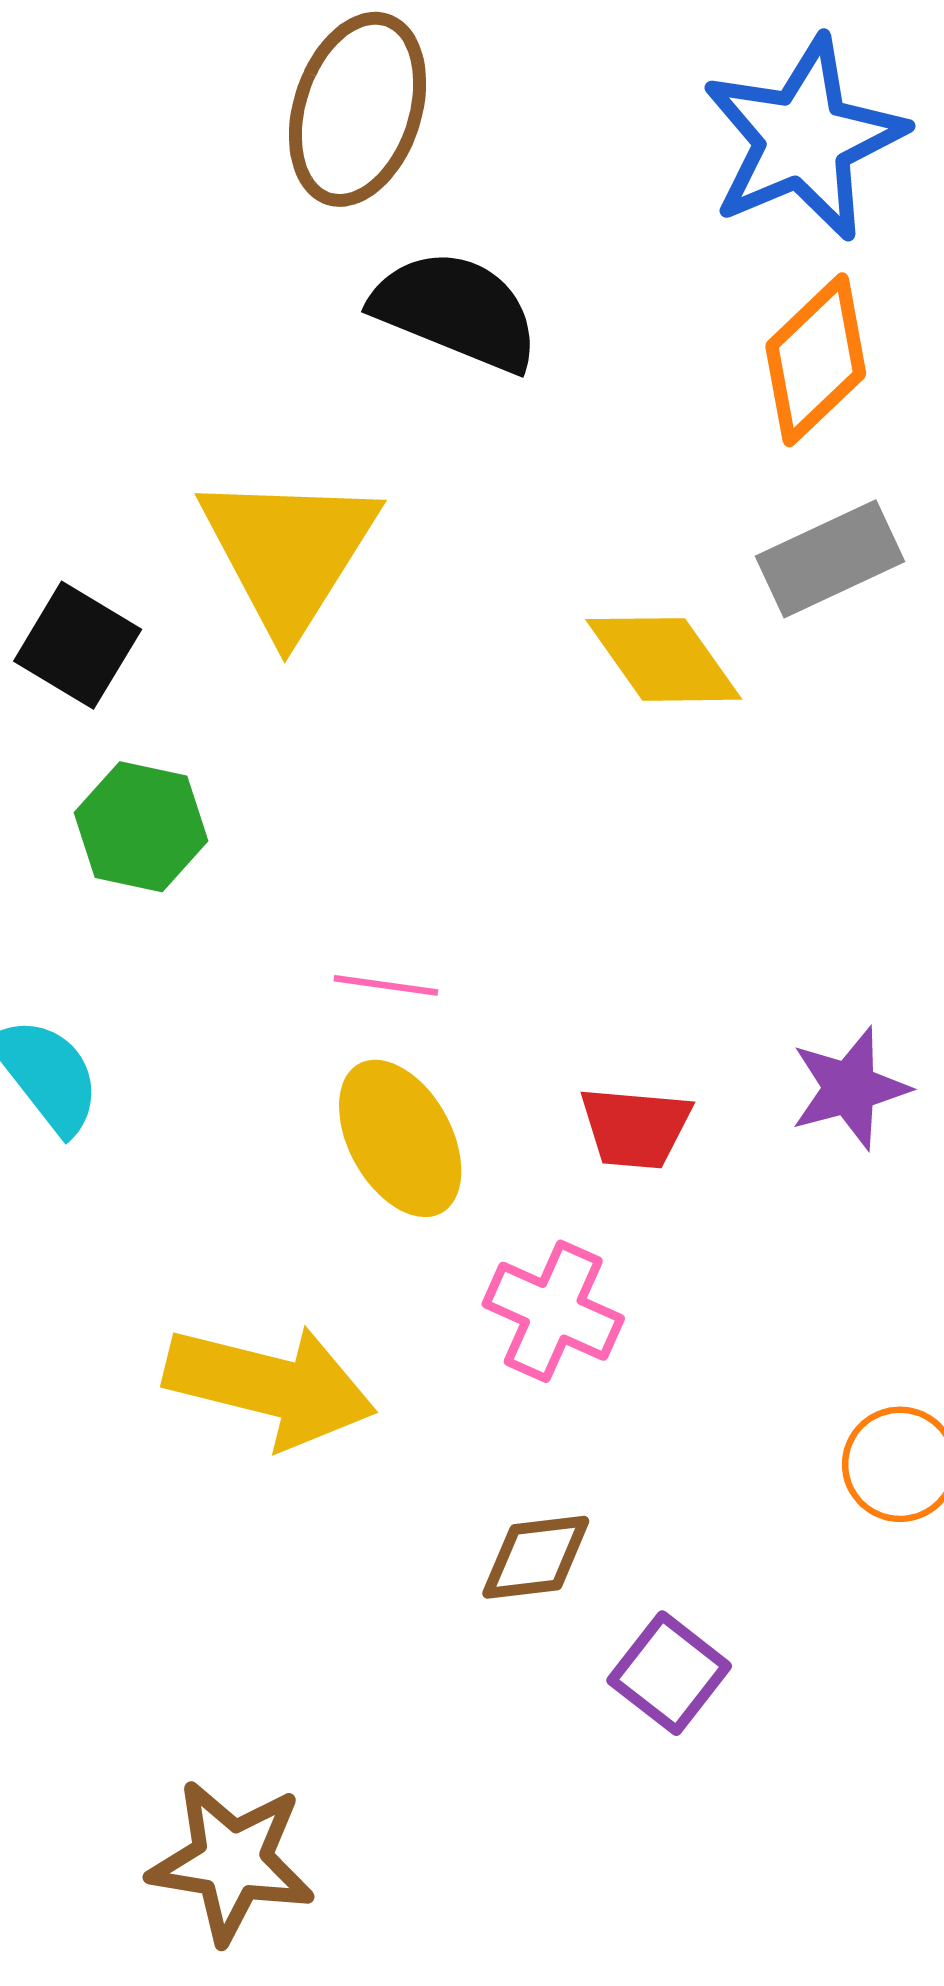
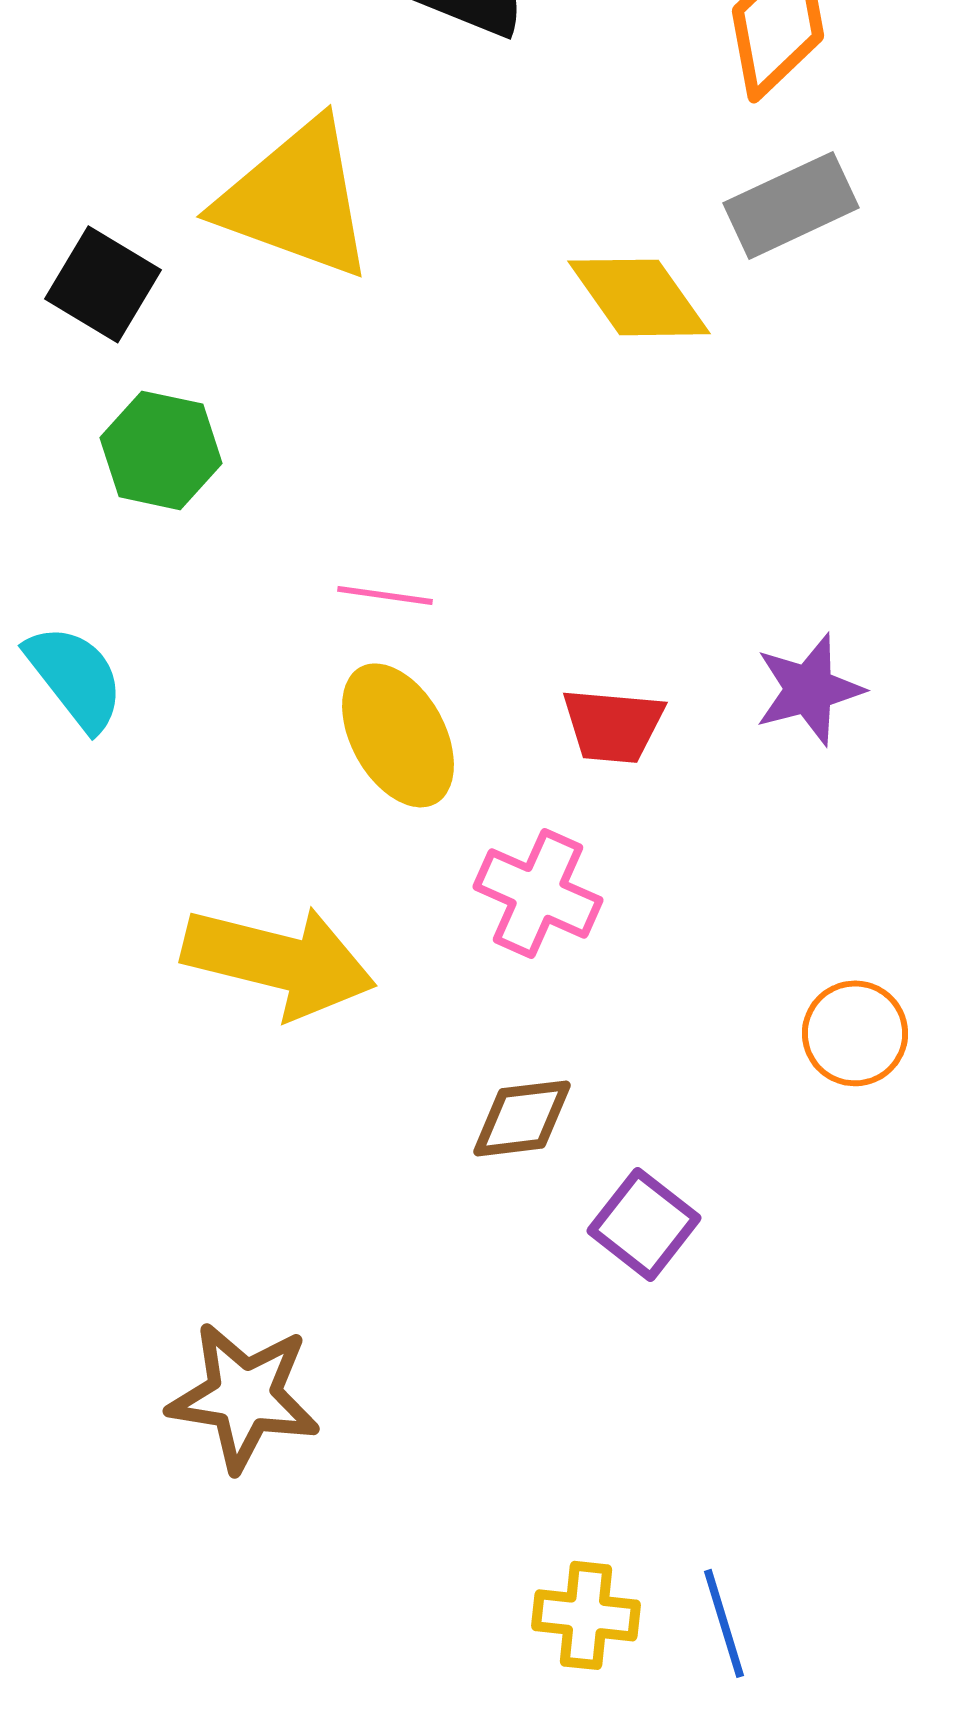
yellow triangle: (289, 552) -> (296, 199), turned -42

